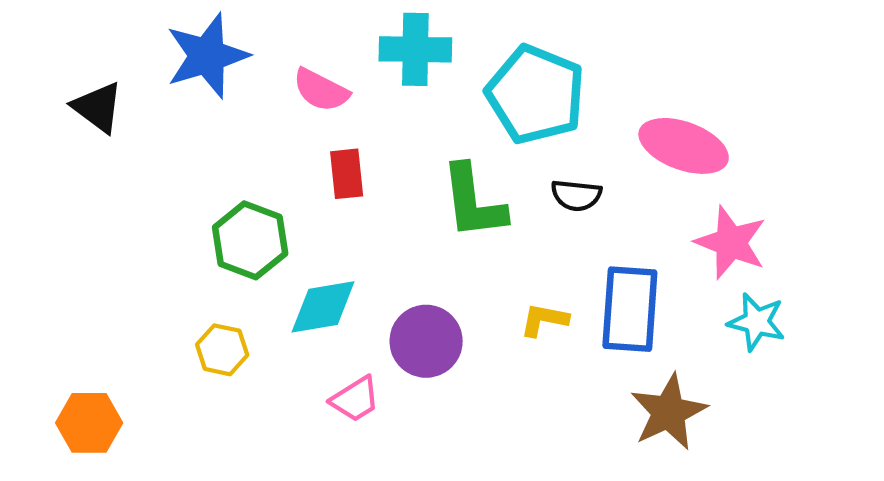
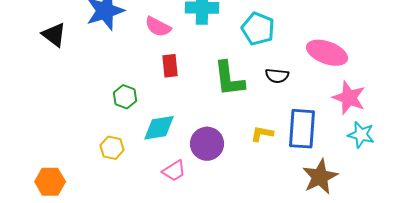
cyan pentagon: (536, 94) -> (258, 29), size x0.7
green hexagon: (250, 240) -> (125, 97), size x0.7

